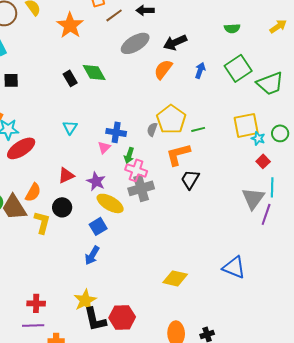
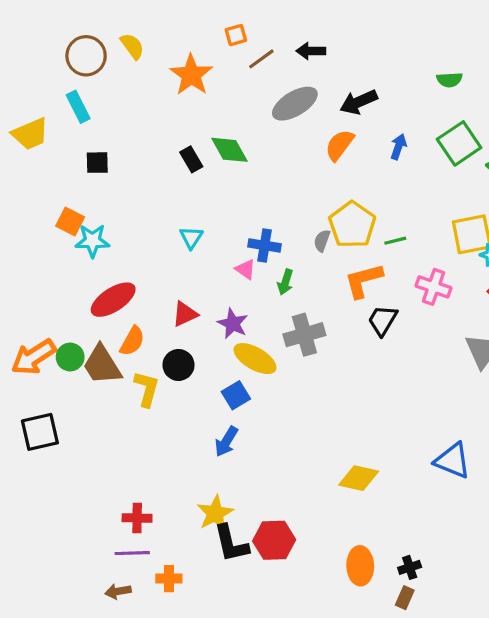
pink triangle: (104, 147) -> (245, 269), turned -40
red ellipse: (21, 148) -> (113, 300), moved
pink cross: (136, 170) -> (434, 287), moved

